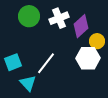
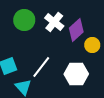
white cross: (59, 18) -> (54, 22), turned -30
white hexagon: (88, 58) -> (76, 74), moved

